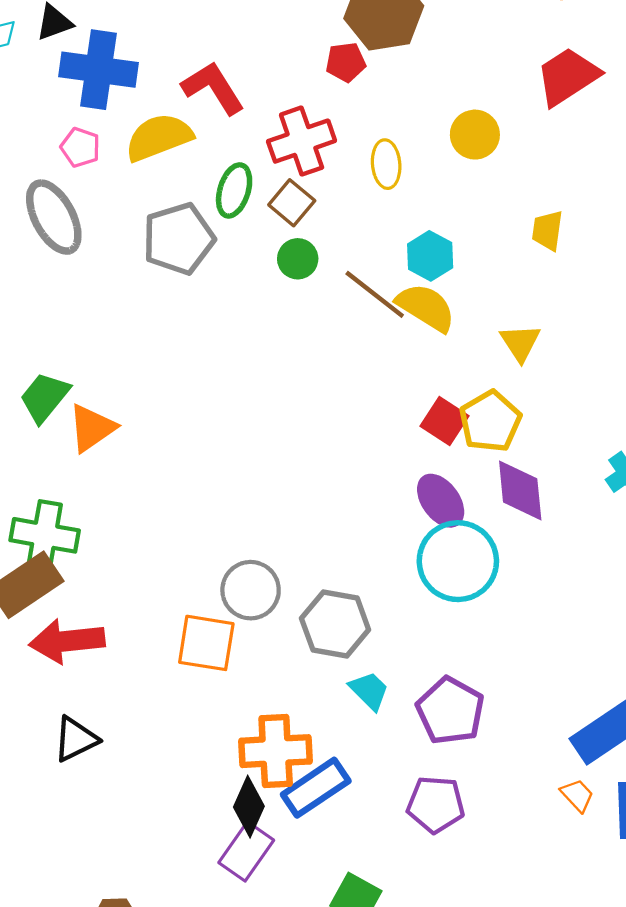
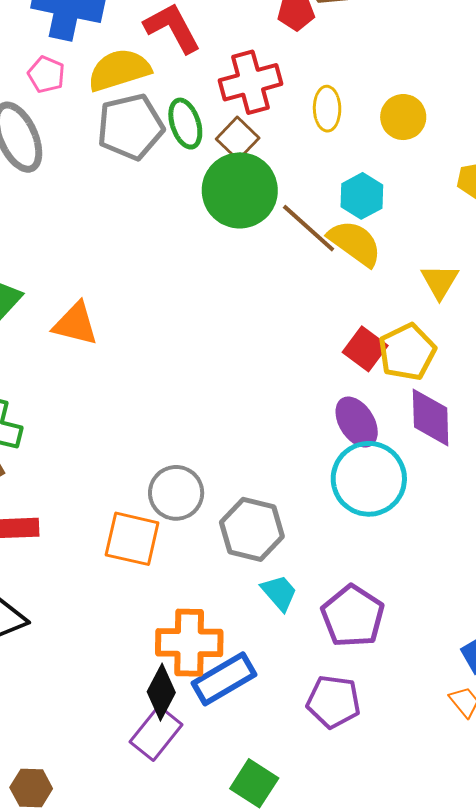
yellow circle: (475, 135) -> (403, 117), moved
green ellipse: (234, 190) -> (185, 124), turned -39
gray pentagon: (179, 239) -> (130, 127), moved
green circle: (298, 259) -> (240, 190), size x2.0
orange triangle: (92, 428) -> (76, 324), moved, turned 45

